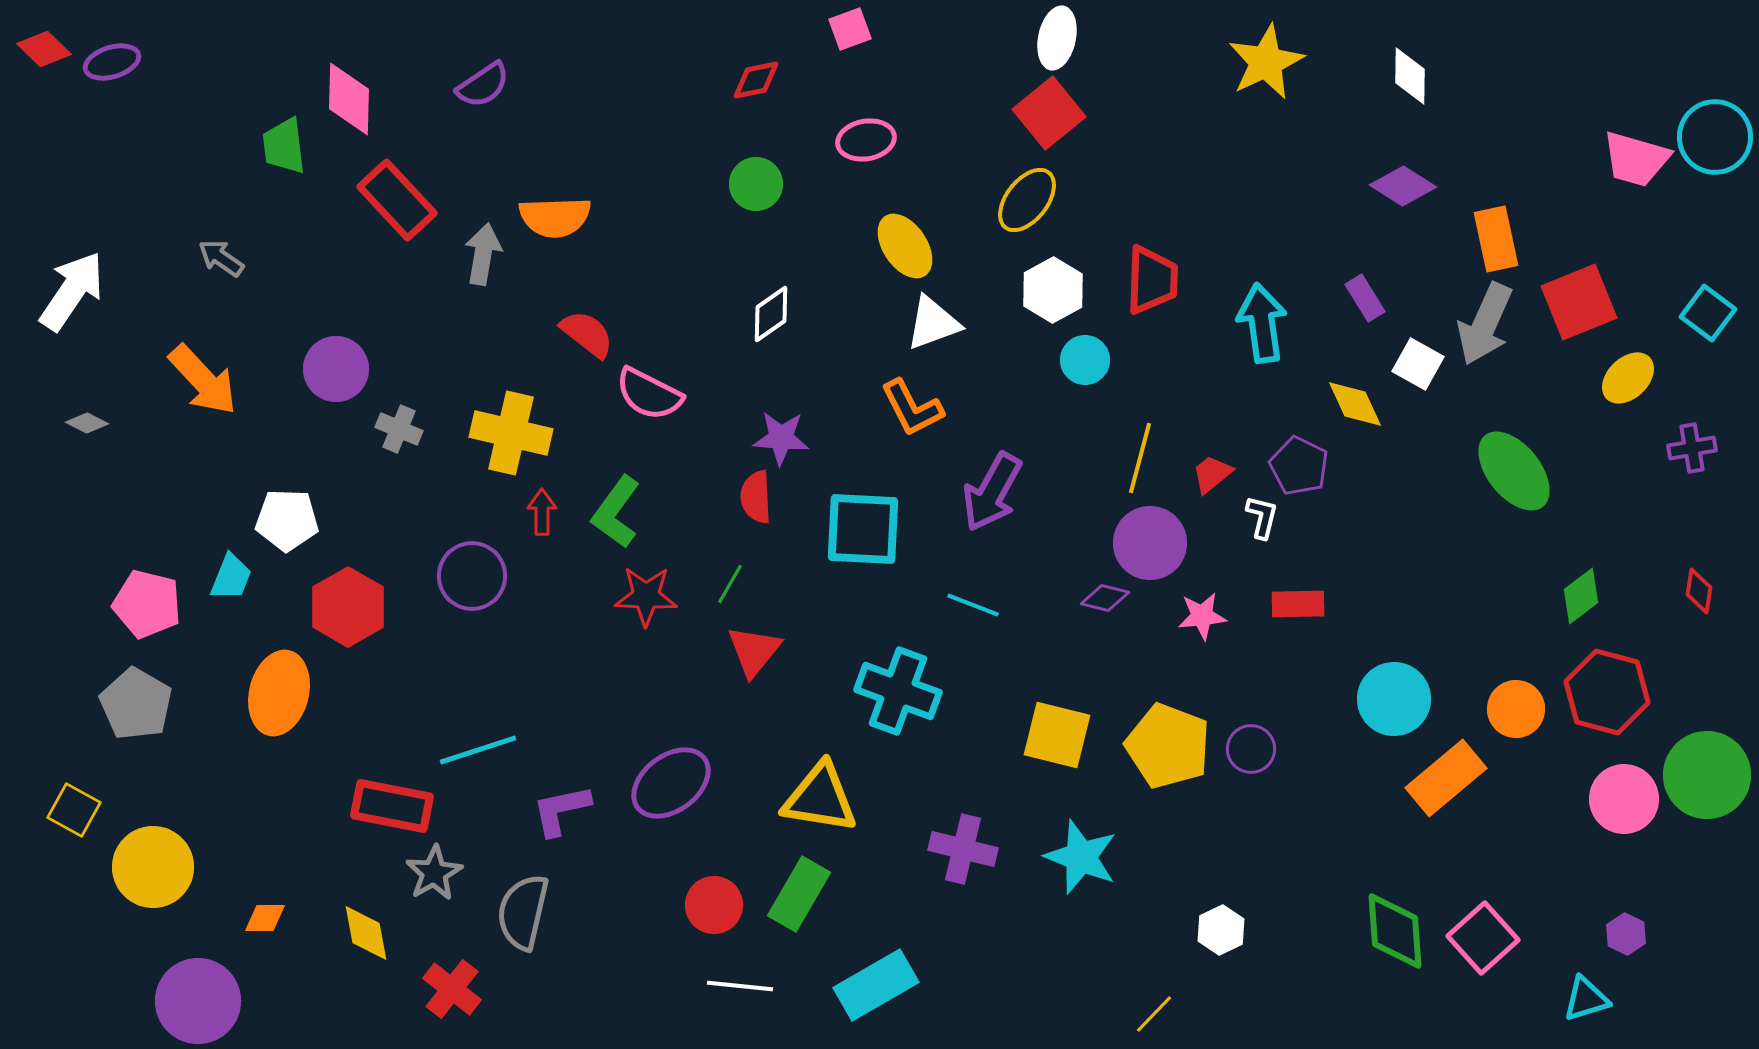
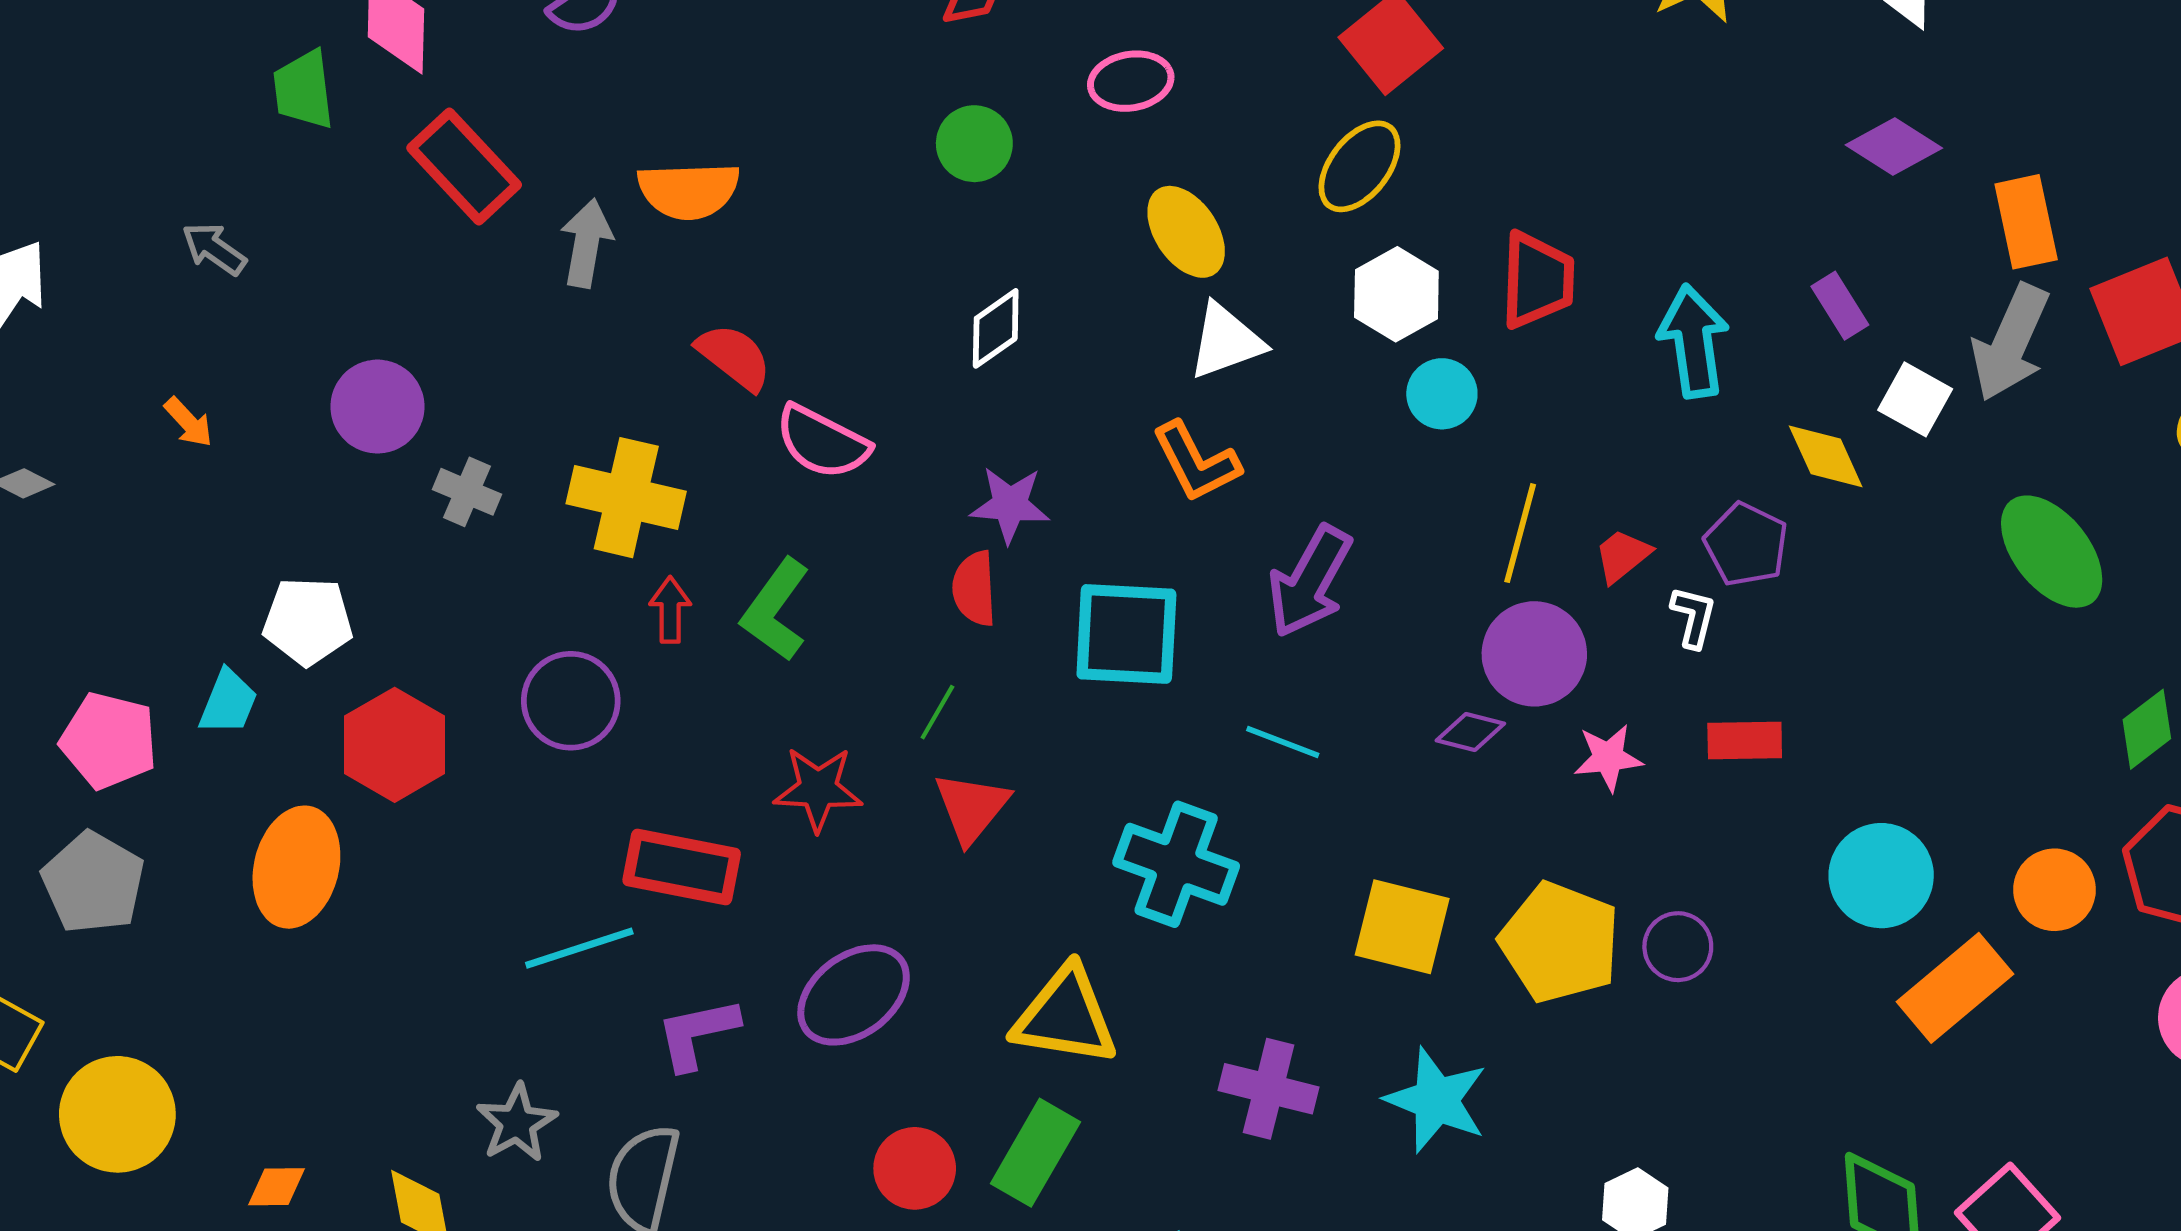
orange arrow: (203, 380) -> (188, 422), size x0.5
red star: (646, 596) -> (818, 789), moved
red rectangle: (392, 806) -> (682, 867), moved

